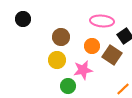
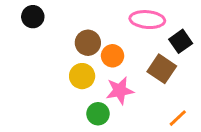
orange circle: (92, 46) -> (112, 56), moved

